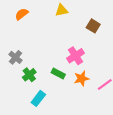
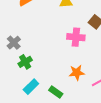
pink cross: (75, 56) -> (76, 37), moved, turned 30
green rectangle: (58, 74) -> (56, 92), moved

